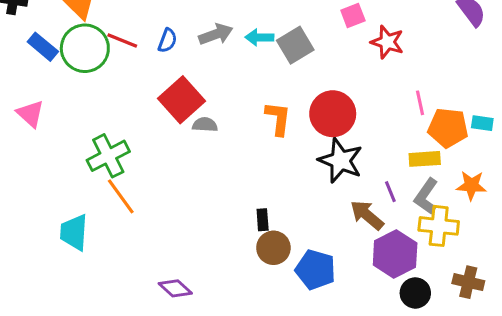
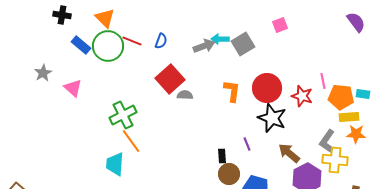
gray arrow: (216, 34) -> (204, 46), moved
red star: (387, 42) -> (302, 96), moved
yellow rectangle: (425, 159) -> (349, 117), moved
purple line: (390, 192) -> (247, 144), moved
cyan trapezoid: (74, 232) -> (115, 164), moved

